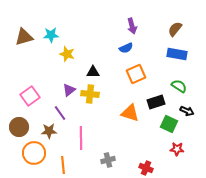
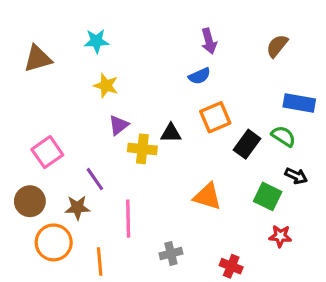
cyan star: (51, 35) -> (96, 41), moved
blue rectangle: (177, 54) -> (299, 103), moved
black triangle: (93, 72) -> (171, 133), moved
purple triangle: (69, 90) -> (119, 125), moved
black rectangle: (156, 102) -> (247, 144), moved, turned -36
orange triangle: (130, 113) -> (207, 196), moved

